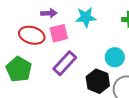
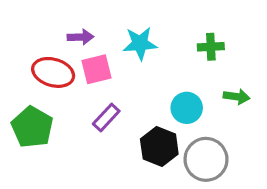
purple rectangle: (65, 63) -> (106, 117), size x0.7

